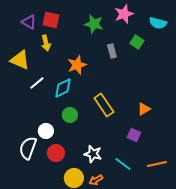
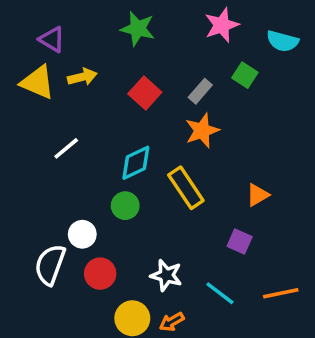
red square: (51, 20) -> (145, 93), moved, turned 30
green star: (94, 24) -> (138, 29), moved
yellow arrow: (46, 43) -> (82, 77), turned -91
gray rectangle: (112, 51) -> (200, 91), turned 56
yellow triangle: (20, 60) -> (38, 82), moved
orange star: (77, 65) -> (202, 131), moved
cyan diamond: (63, 88) -> (136, 163), moved

